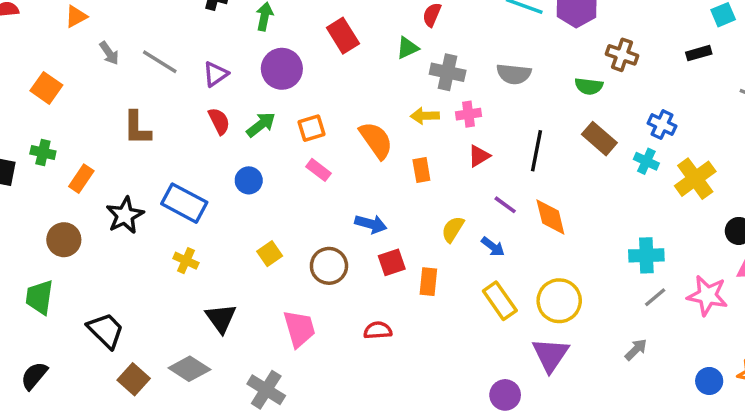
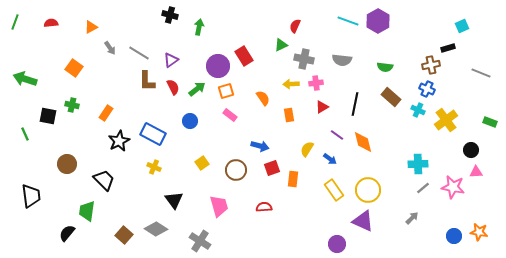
red rectangle: (343, 36) -> (244, 56), moved
brown cross: (622, 55) -> (431, 65), moved, turned -30
purple circle: (282, 69) -> (218, 66), moved
brown L-shape: (137, 128) -> (147, 81), moved
orange semicircle: (376, 140) -> (263, 98), size x0.7
orange rectangle: (81, 179) -> (106, 113), moved
brown circle: (64, 240) -> (67, 164), moved
green trapezoid: (39, 297) -> (87, 211), moved
black trapezoid: (106, 330) -> (104, 180), moved
purple triangle: (550, 355) -> (363, 221), turned -40

